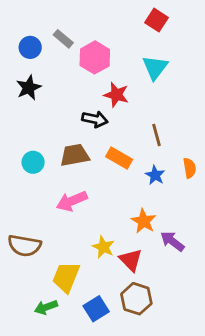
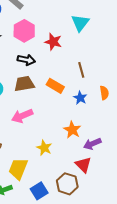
pink hexagon: (95, 57) -> (24, 31), moved
black arrow: (95, 119) -> (26, 60), moved
purple arrow: (172, 241) -> (92, 144), turned -60
red triangle: (131, 260) -> (83, 165), moved

